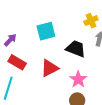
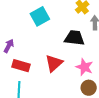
cyan square: (46, 31) -> (40, 16), moved

